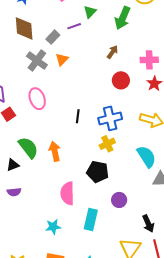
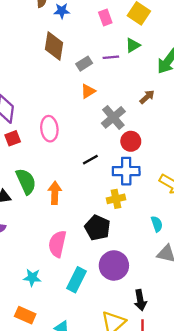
gray cross: (37, 61) -> (113, 117), moved
red circle: (121, 80) -> (131, 141), moved
black line: (78, 116) -> (90, 160), turned 40
cyan semicircle: (147, 156) -> (157, 224), size x0.6
purple circle: (119, 200) -> (114, 265), size x1.6

